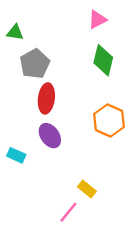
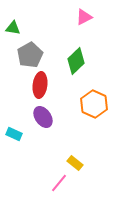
green diamond: (103, 60) -> (76, 61), moved, turned 32

